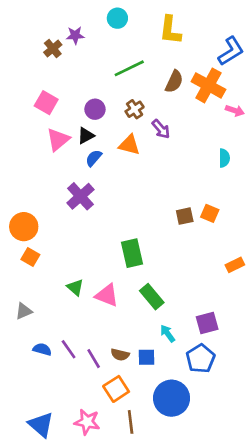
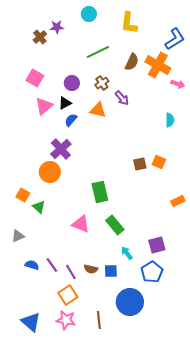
orange circle: (24, 227) -> (50, 172), moved
green triangle: (75, 287) -> (39, 207), moved
orange square: (116, 389) -> (68, 295), moved

